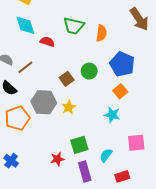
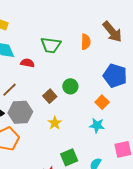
orange semicircle: (101, 33) -> (86, 42), moved
blue pentagon: (122, 64) -> (115, 76), moved
gray hexagon: (44, 102) -> (20, 112), moved

